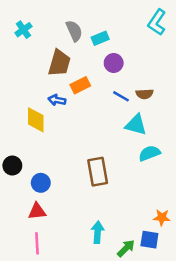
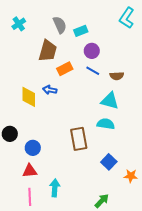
blue line: (121, 96) -> (93, 71), moved
blue arrow: (57, 100) -> (50, 90), moved
cyan semicircle: (149, 153) -> (106, 124), moved, turned 30
cyan arrow: (98, 232) -> (55, 188), moved
blue square: (149, 240) -> (109, 162), moved, turned 35

